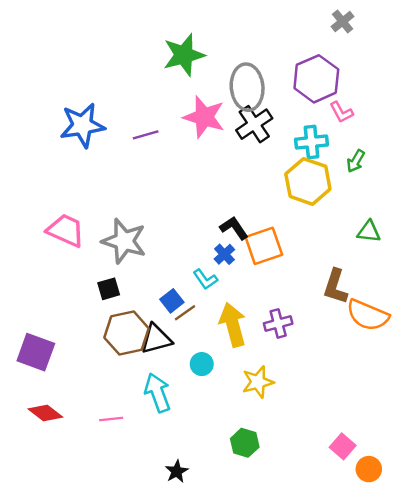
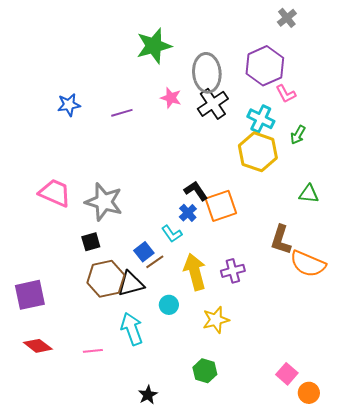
pink star: (204, 117) -> (171, 98), size x0.6
blue star: (82, 125) -> (69, 105), size x0.6
cyan cross: (312, 142) -> (261, 119), turned 32
purple square: (36, 352) -> (30, 295), turned -32

